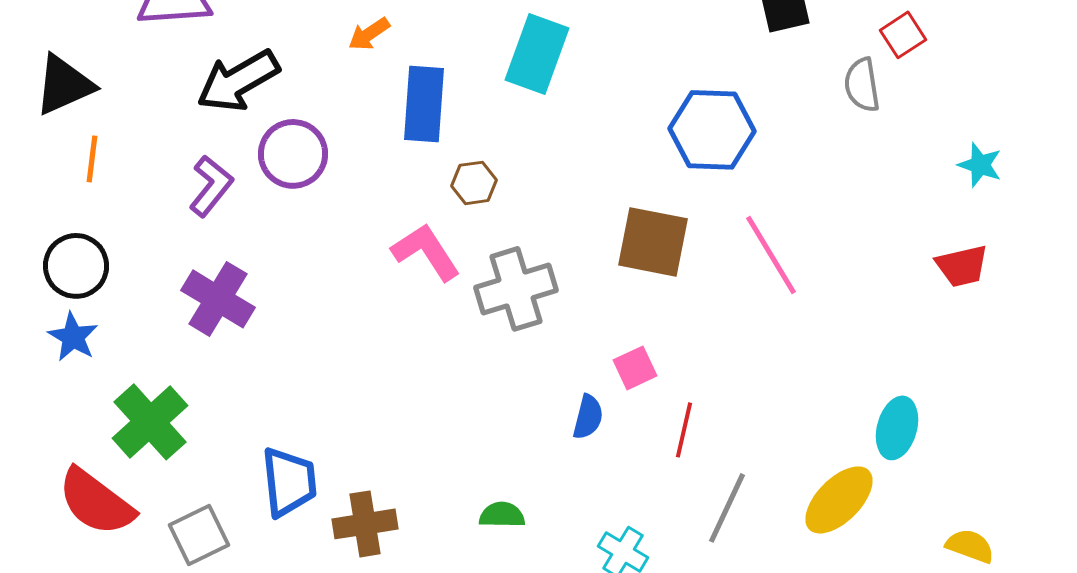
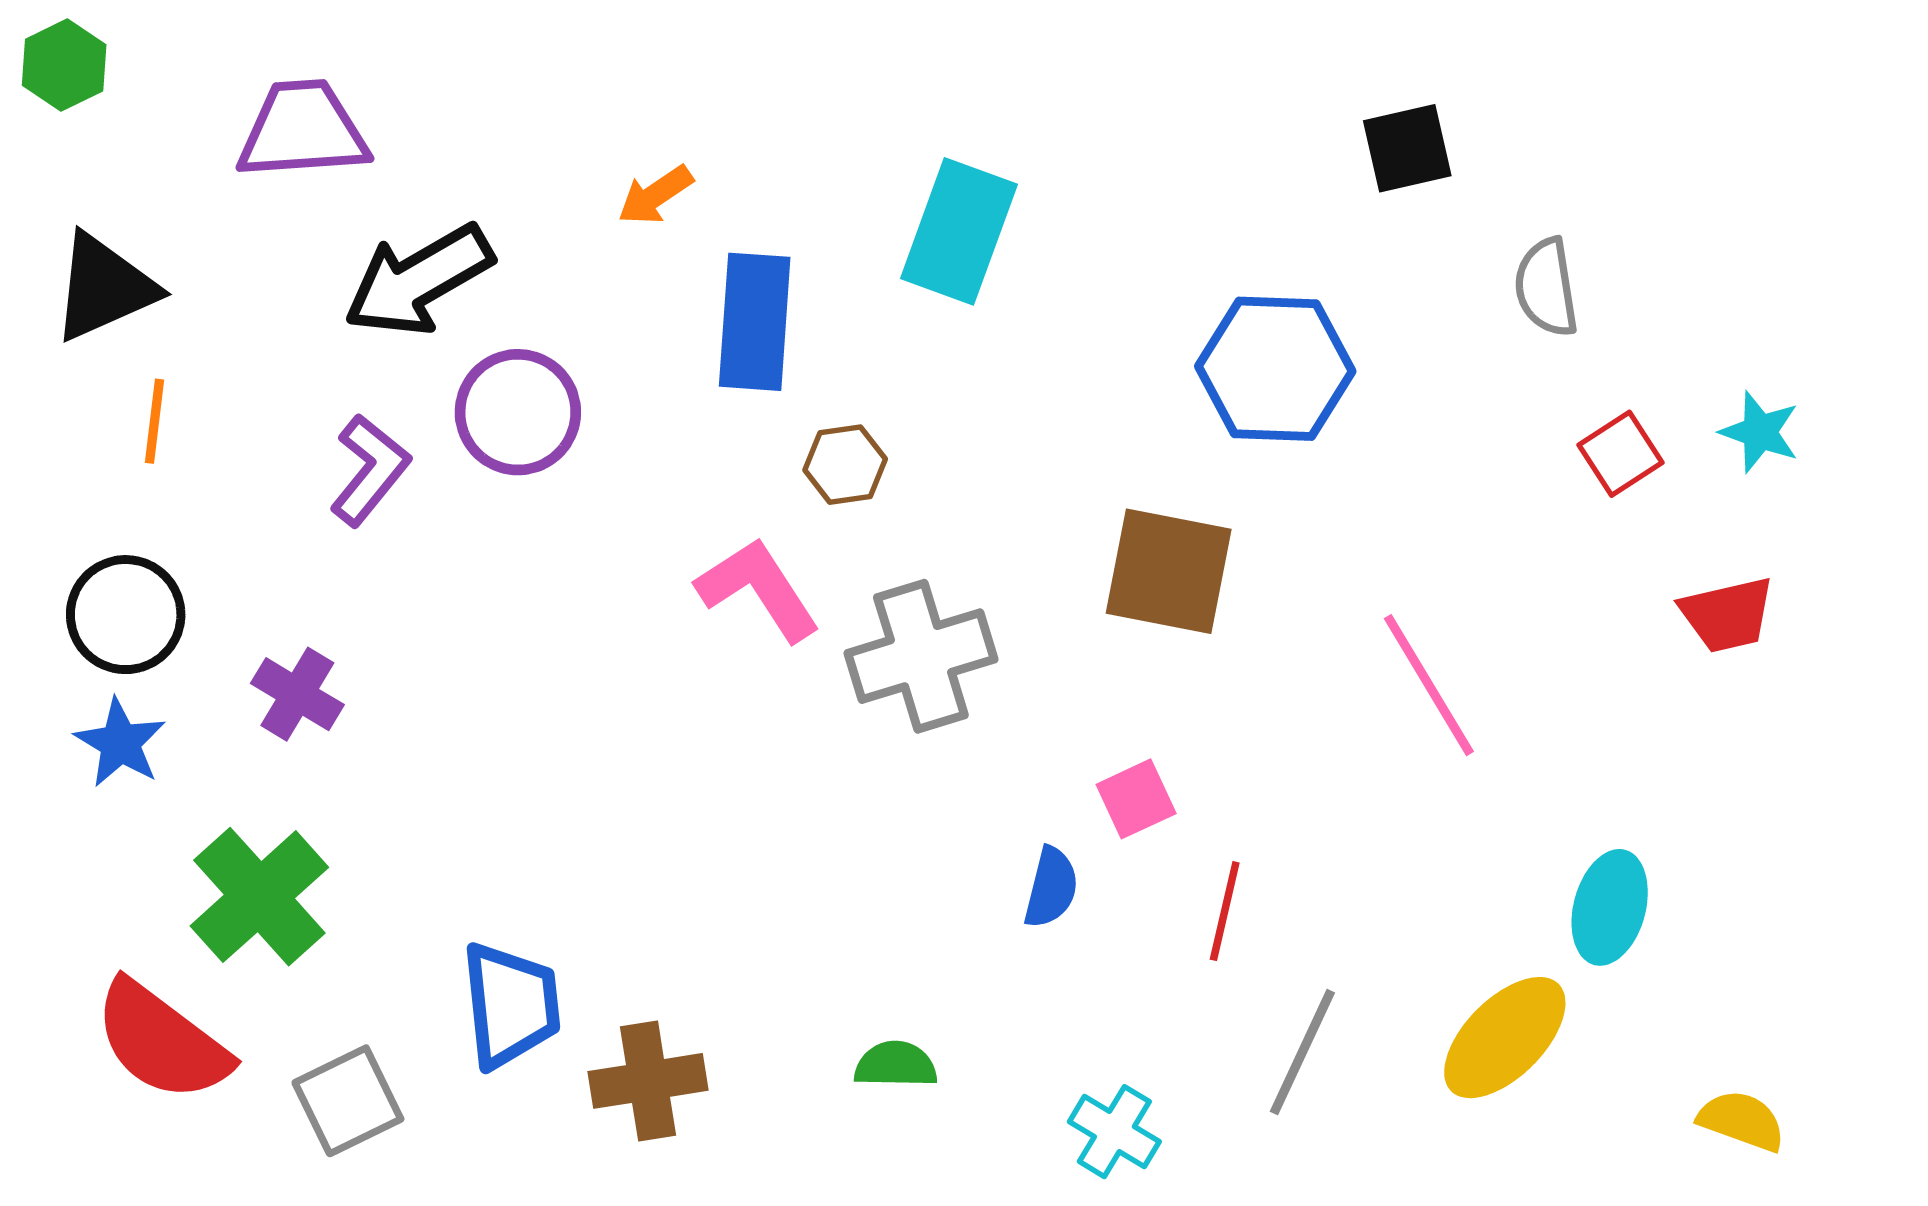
red square: (903, 35) -> (1621, 454), moved
pink line: (771, 255) -> (1429, 685), moved
purple cross: (218, 299) -> (297, 694), moved, size x0.7

